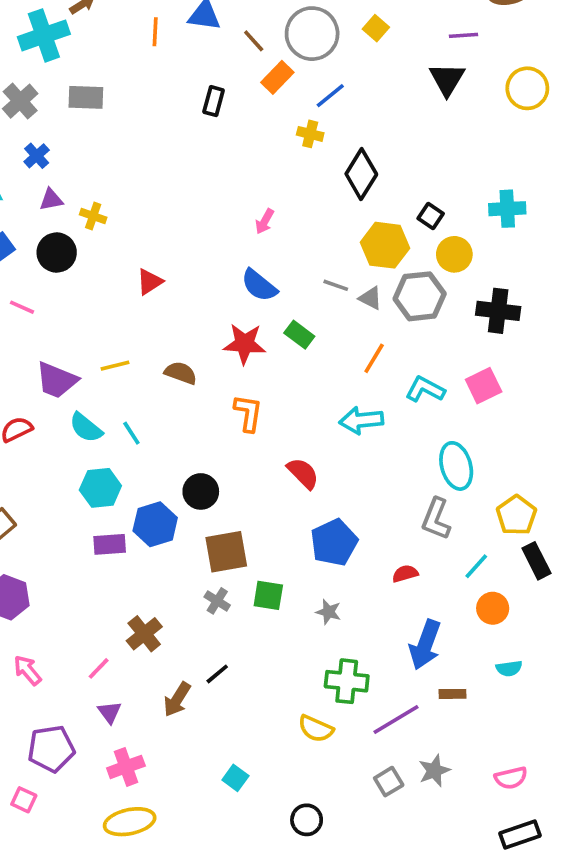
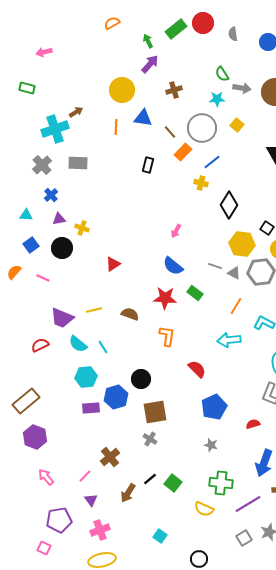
green square: (268, 595) -> (173, 483), moved, turned 30

